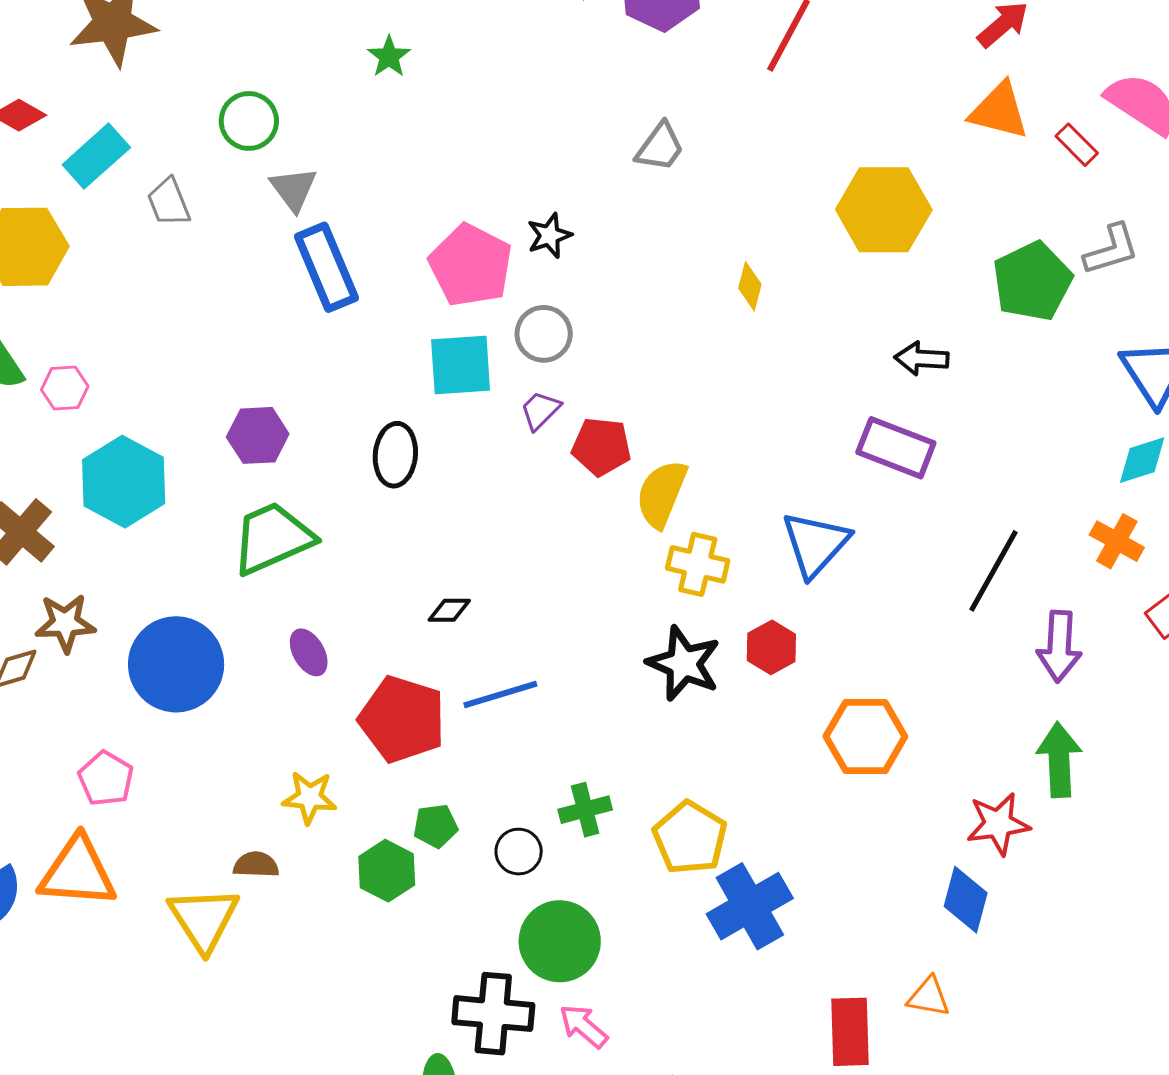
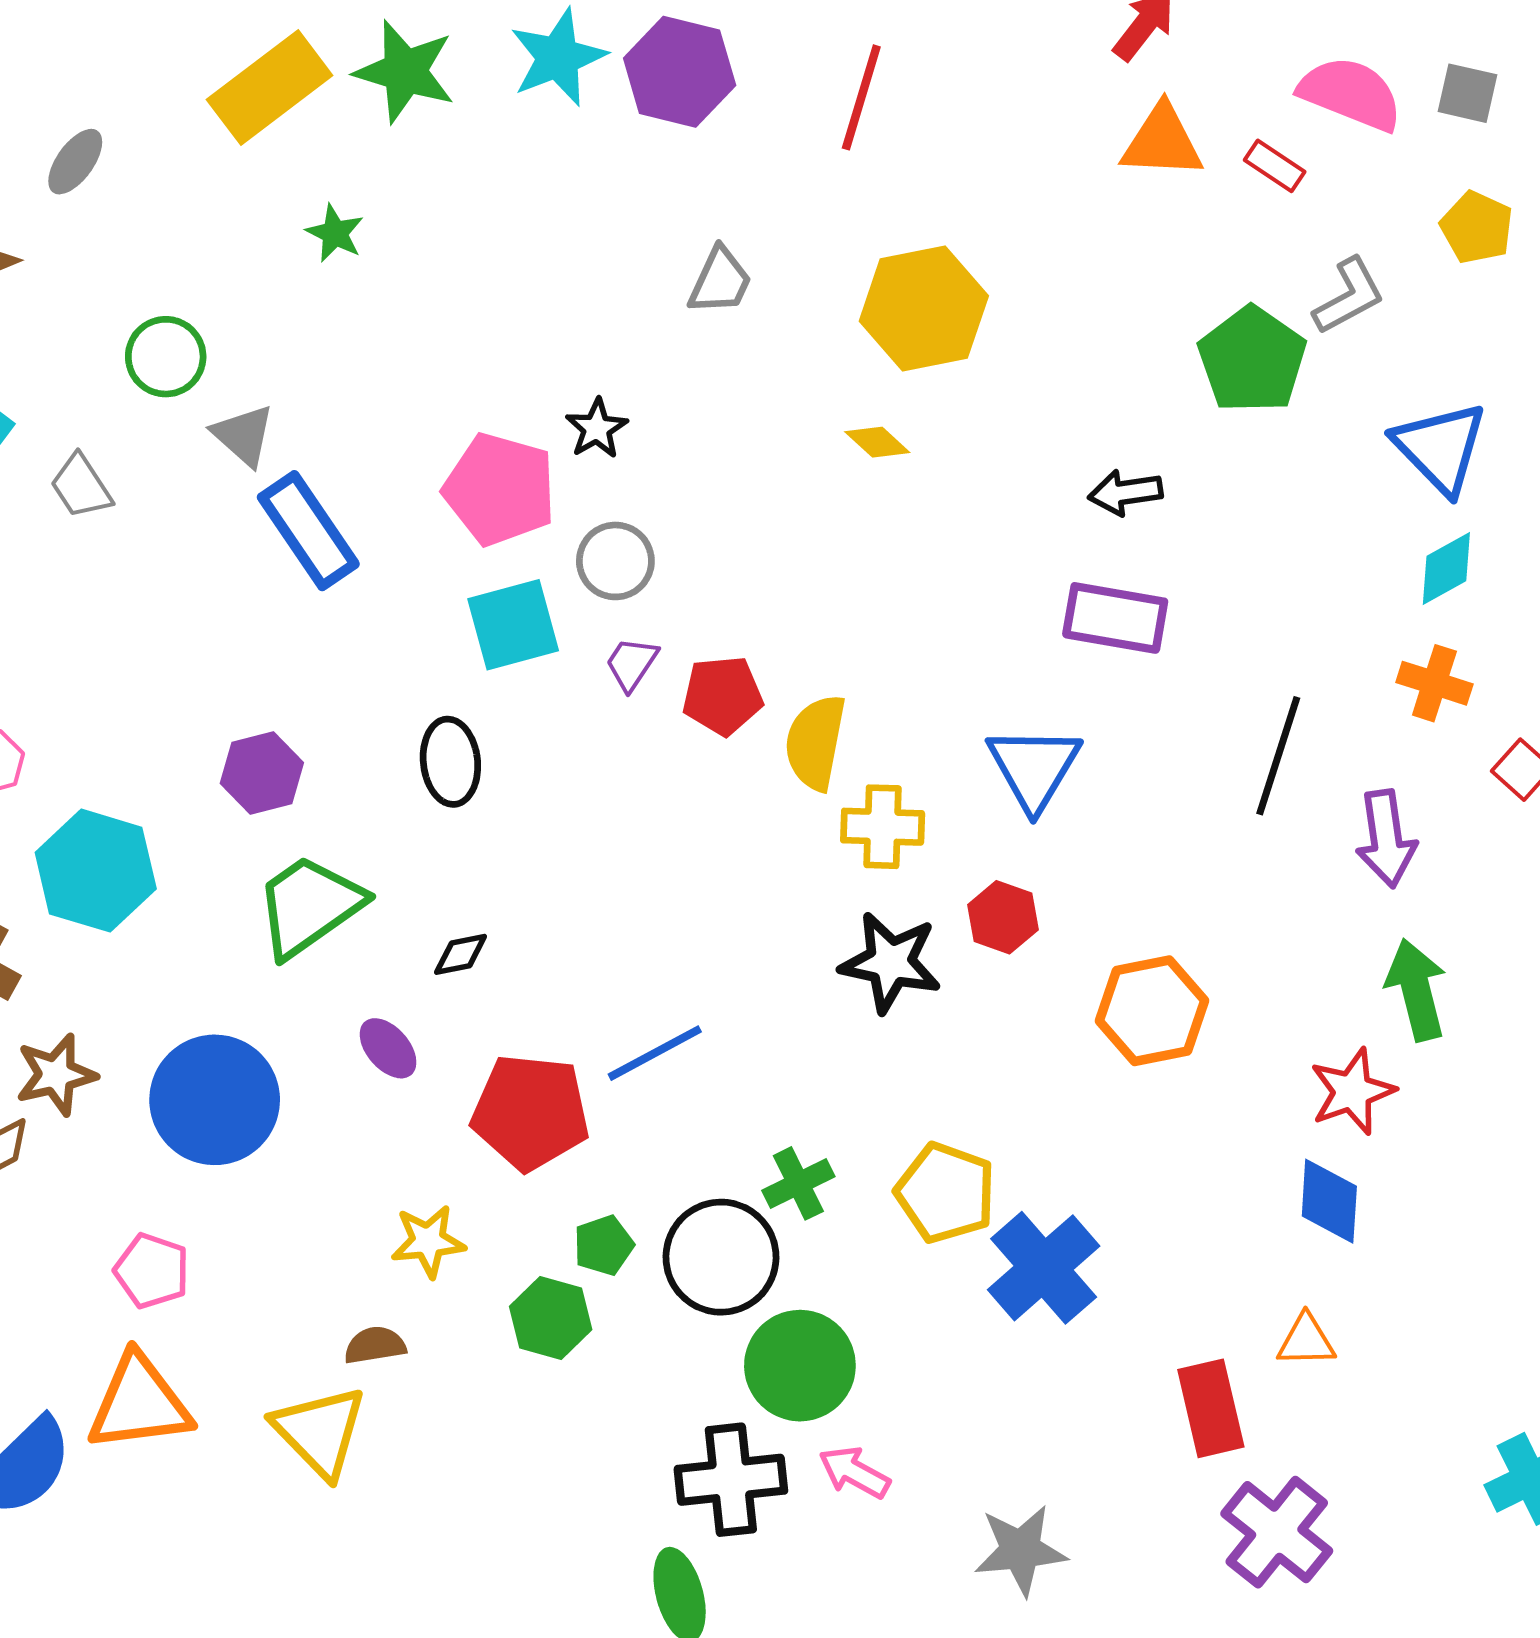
yellow hexagon: (884, 210) -> (924, 308), moved
yellow diamond: (750, 286) -> (877, 442), turned -51
black diamond: (449, 610) -> (461, 954), moved
black circle: (519, 852) -> (721, 1257), size x1.8

